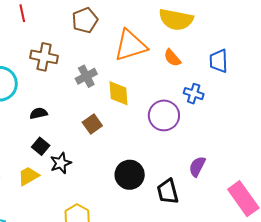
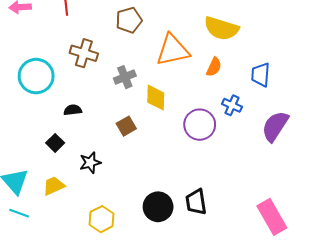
orange semicircle: (172, 58) -> (214, 67), turned -120
black square: (41, 146) -> (55, 143), moved
purple semicircle: (197, 166) -> (275, 126), moved, size x1.5
black circle: (130, 175) -> (158, 207), moved
yellow trapezoid: (28, 176) -> (54, 186), moved

